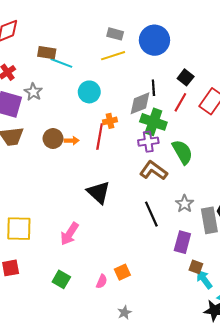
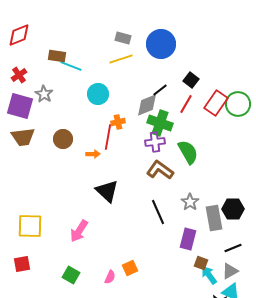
black line: (153, 88) -> (160, 90), turned 56
orange arrow: (72, 141) -> (93, 154), moved

